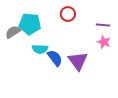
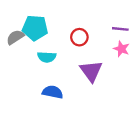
red circle: (68, 14) -> (79, 37), moved
blue semicircle: (55, 58) -> (53, 92), moved, turned -42

